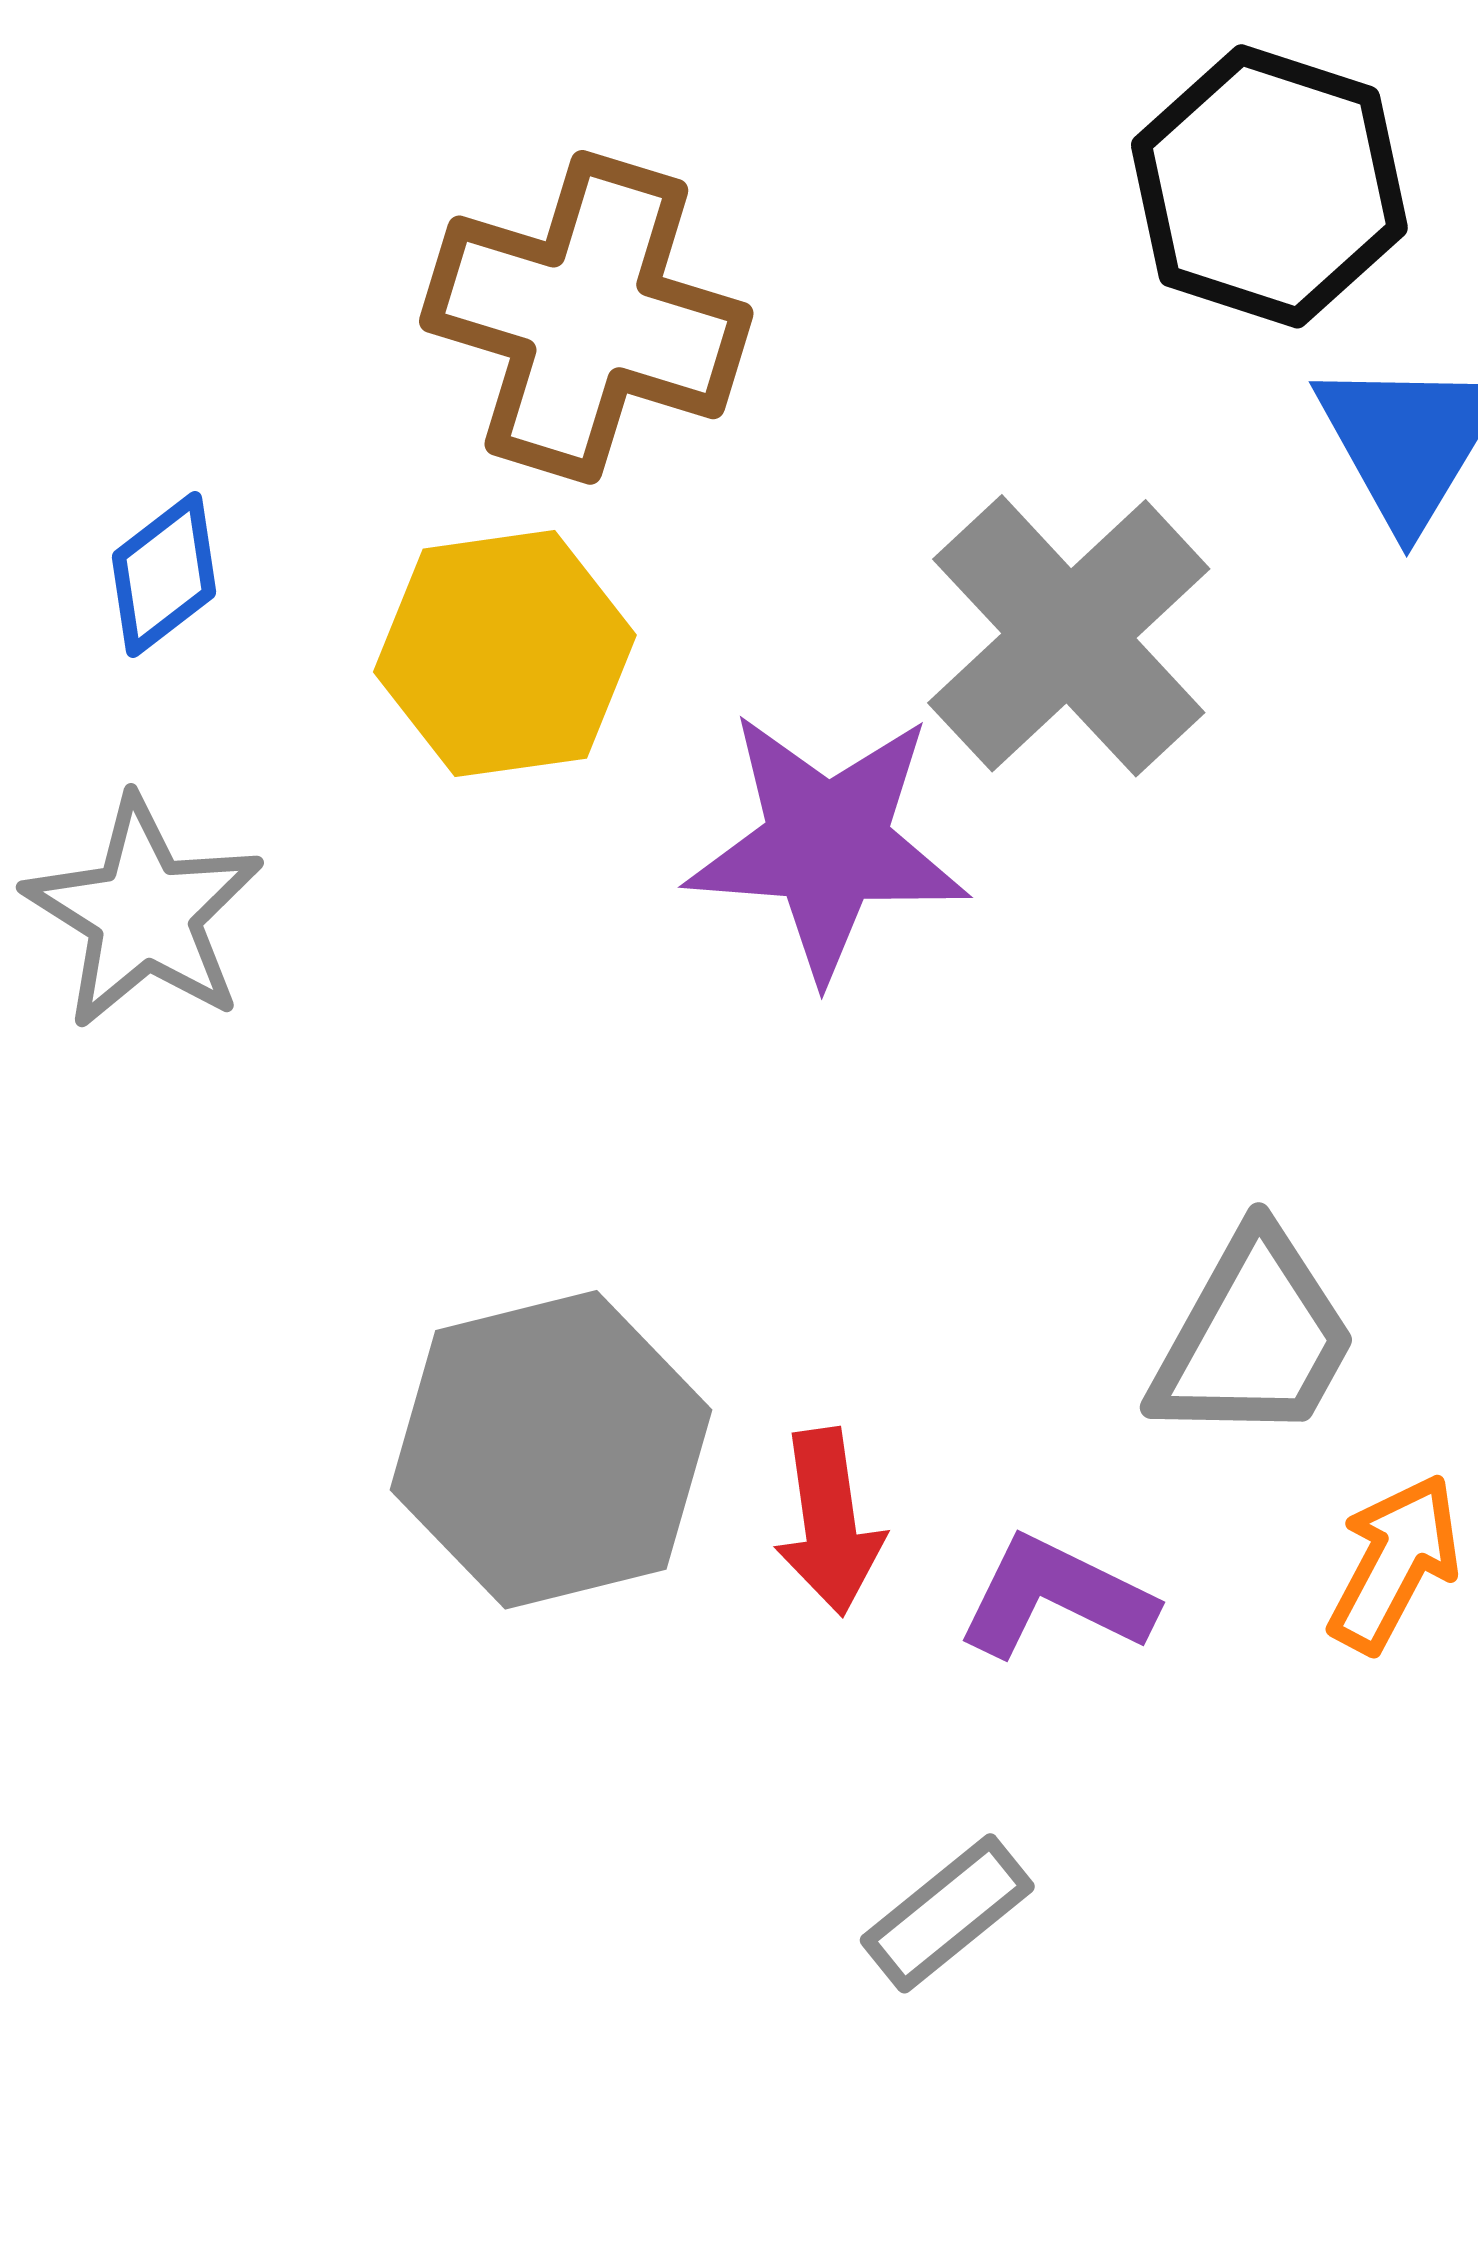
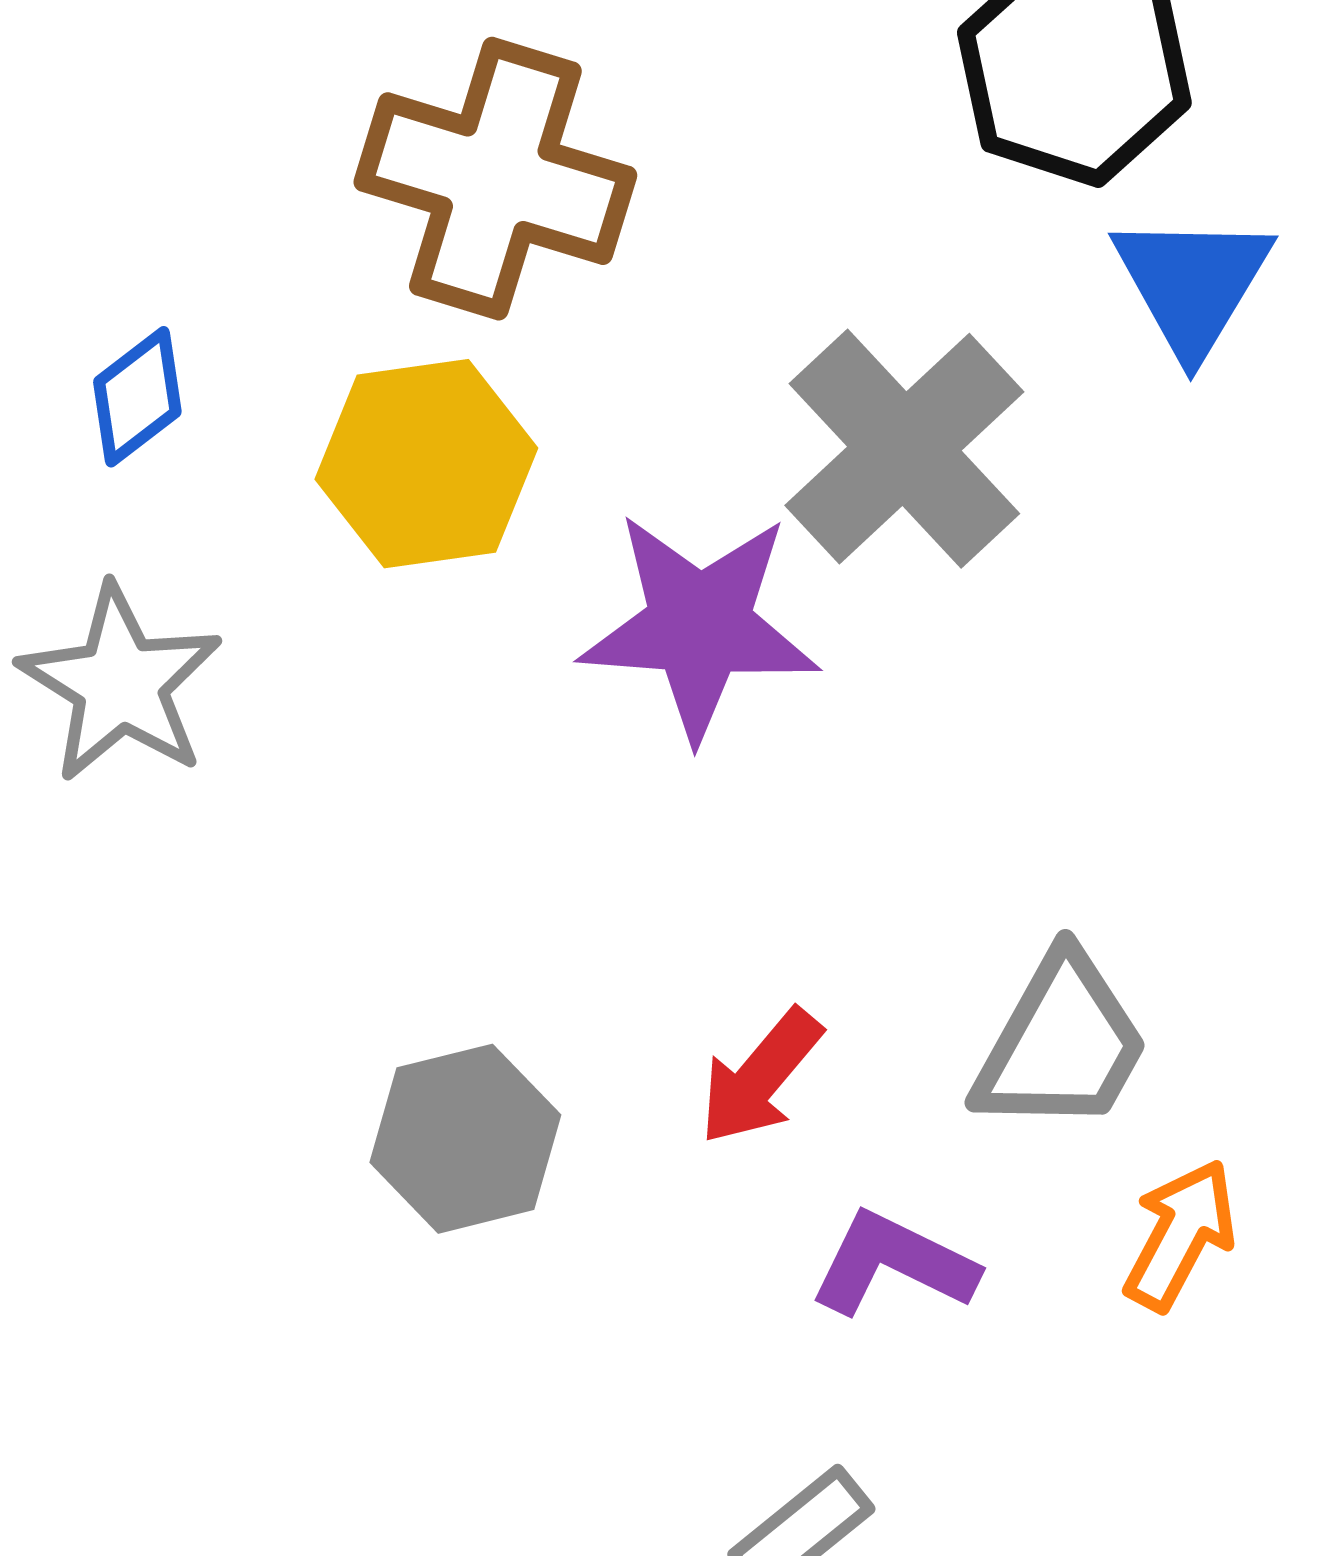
gray hexagon: (551, 1450) -> (465, 1139), size x0.7
red arrow: (829, 1522) -> (760, 1077), moved, turned 48

